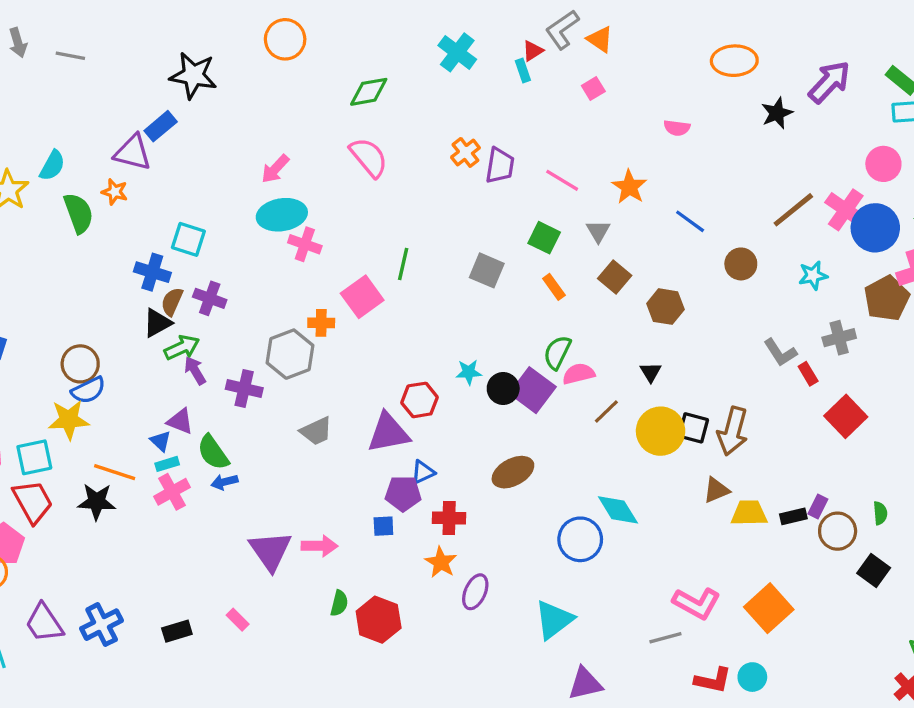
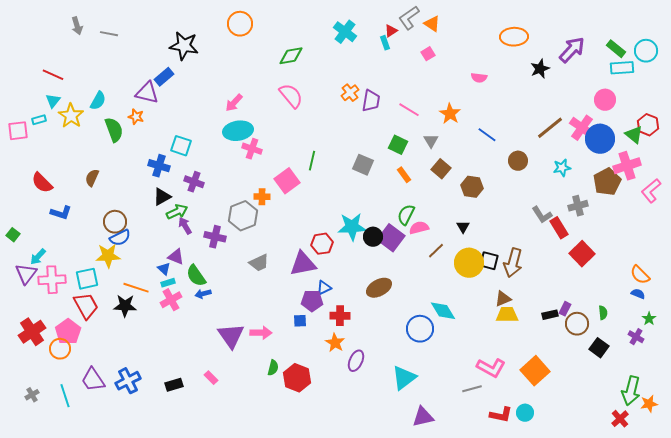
brown semicircle: (172, 302) -> (92, 178), moved
cyan star: (469, 372) -> (352, 227), size x1.8
red rectangle: (808, 374) -> (559, 228), size x1.5
yellow trapezoid: (749, 513) -> (507, 315), moved

